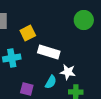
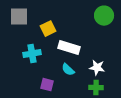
white star: (68, 72) -> (97, 68), moved
cyan semicircle: (51, 82) -> (68, 70), moved, turned 104

